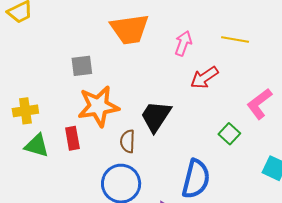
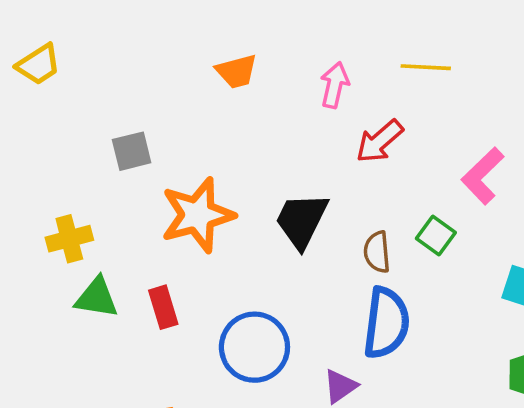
orange trapezoid: (130, 29) -> (237, 71), size x0.6
gray square: (82, 66) -> (132, 151), moved
red rectangle: (72, 138) -> (163, 307), moved
brown semicircle: (128, 141) -> (377, 252), moved

